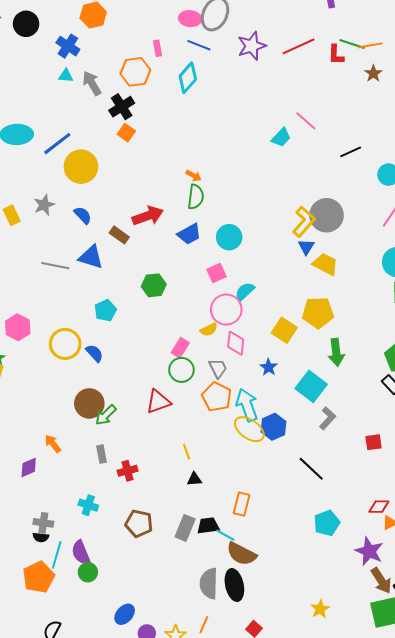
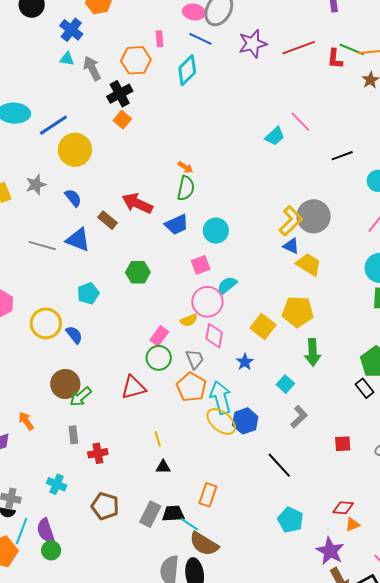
red arrow: (148, 216) -> (137, 203), turned -140
blue triangle: (306, 247) -> (291, 246), turned -42
cyan square: (311, 386) -> (285, 384), size x0.6
cyan pentagon: (327, 523) -> (290, 520), turned -30

